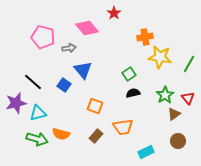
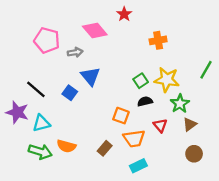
yellow star: (160, 57) -> (167, 80), moved
red triangle: (188, 98) -> (160, 125), moved
purple star: (16, 103) -> (17, 112), turned 30
orange square: (95, 106) -> (121, 116), moved
cyan rectangle: (146, 152) -> (138, 166), moved

